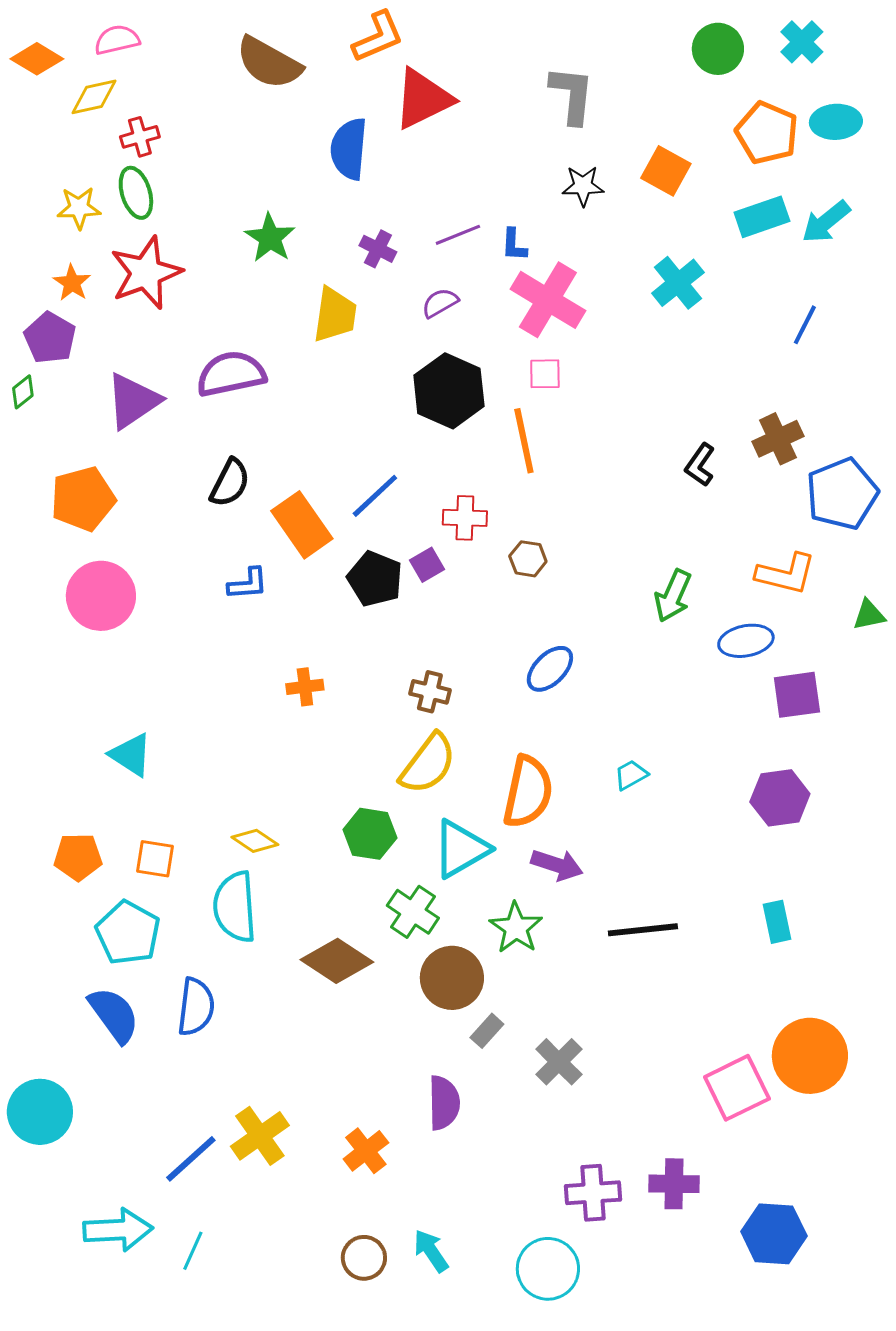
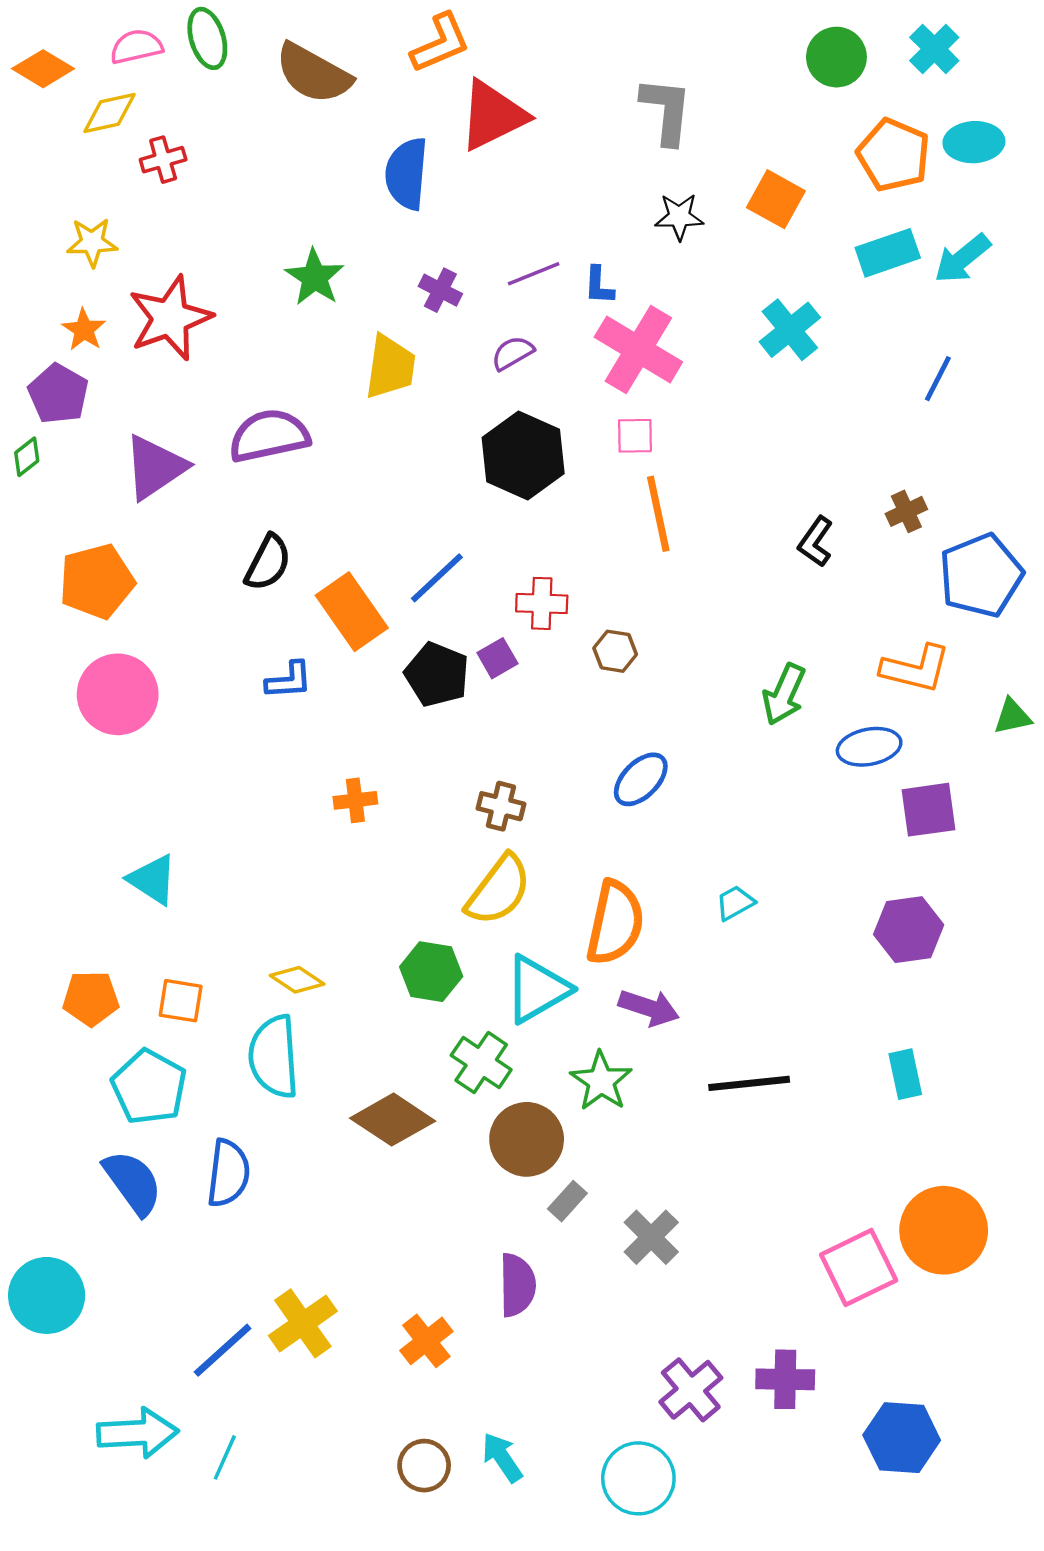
green ellipse: (136, 193) -> (207, 38), moved
brown cross: (778, 439) -> (906, 511), size x0.7
orange line: (524, 441) -> (658, 514), moved
purple cross: (593, 1193) -> (691, 1390), turned -36

